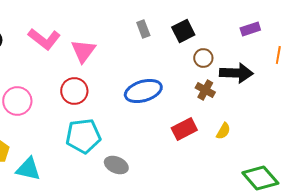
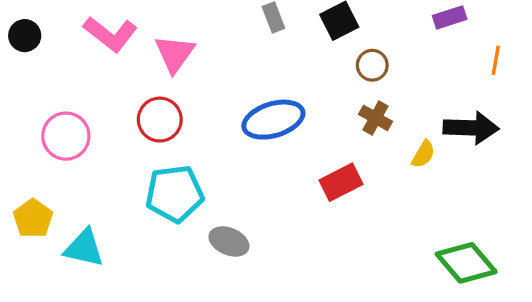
black arrow: (236, 73) -> (471, 128), moved
yellow semicircle: (223, 131) -> (423, 154), moved

